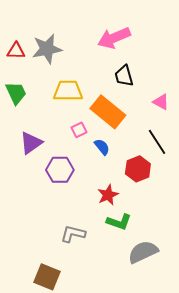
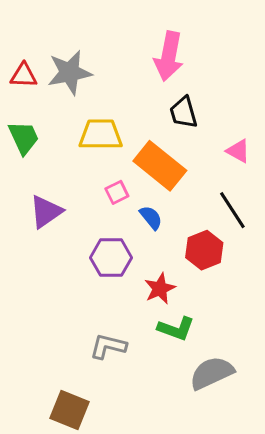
pink arrow: (114, 38) -> (169, 56), turned -56
purple hexagon: (60, 170) -> (111, 258), moved

